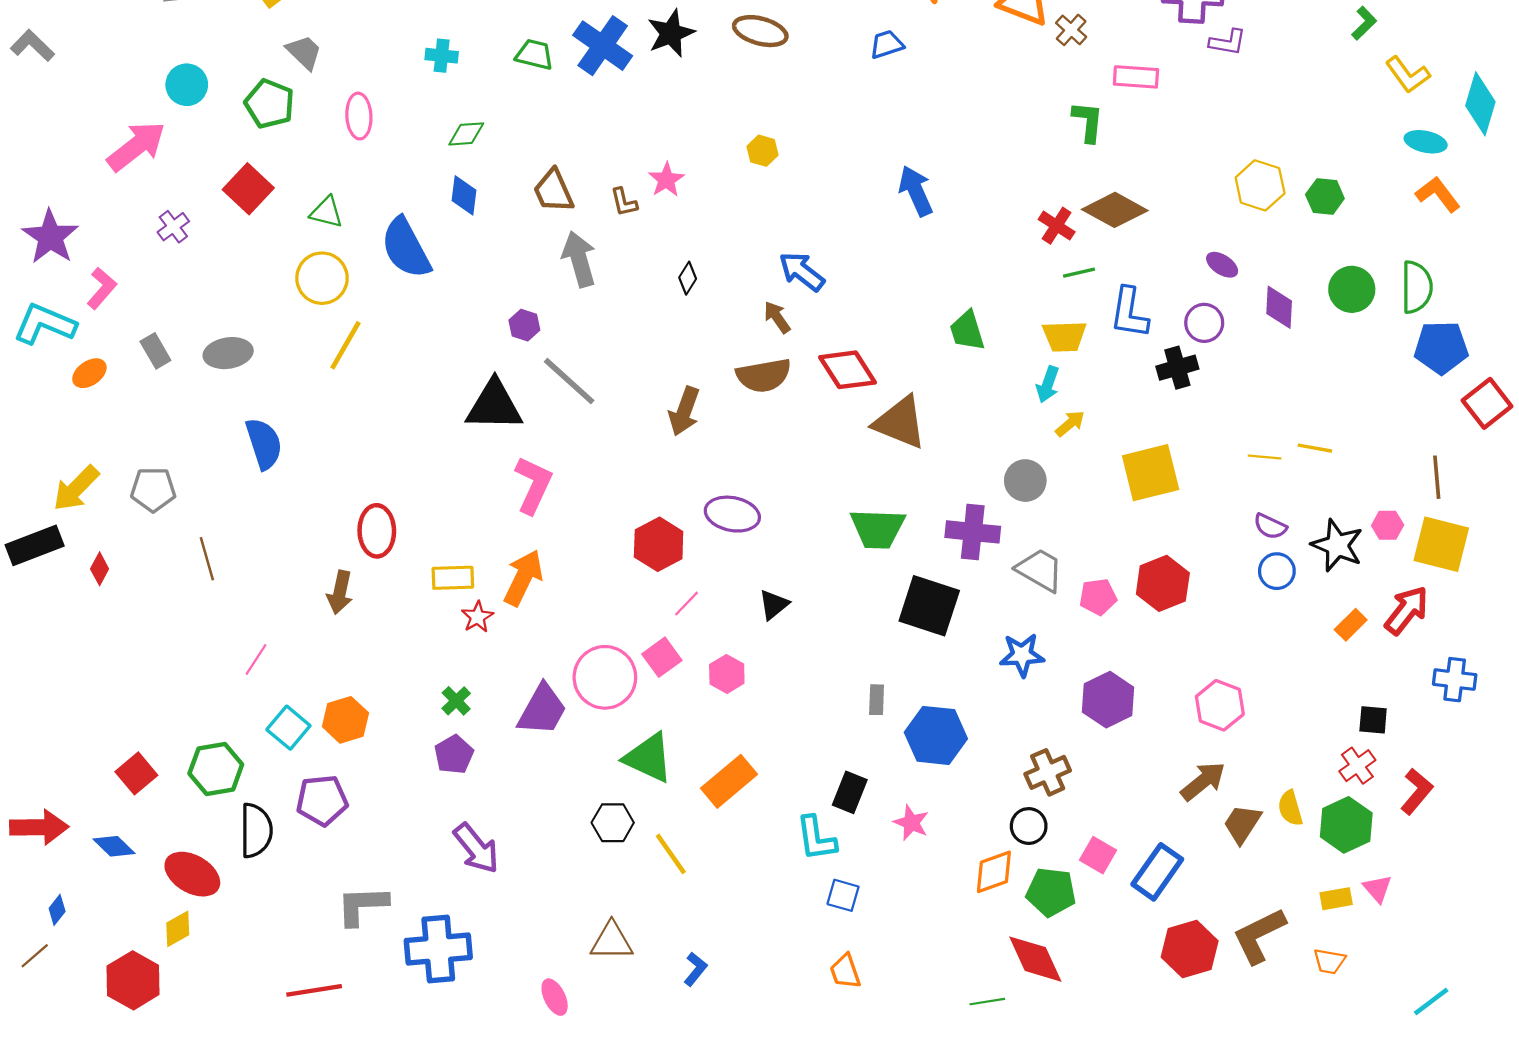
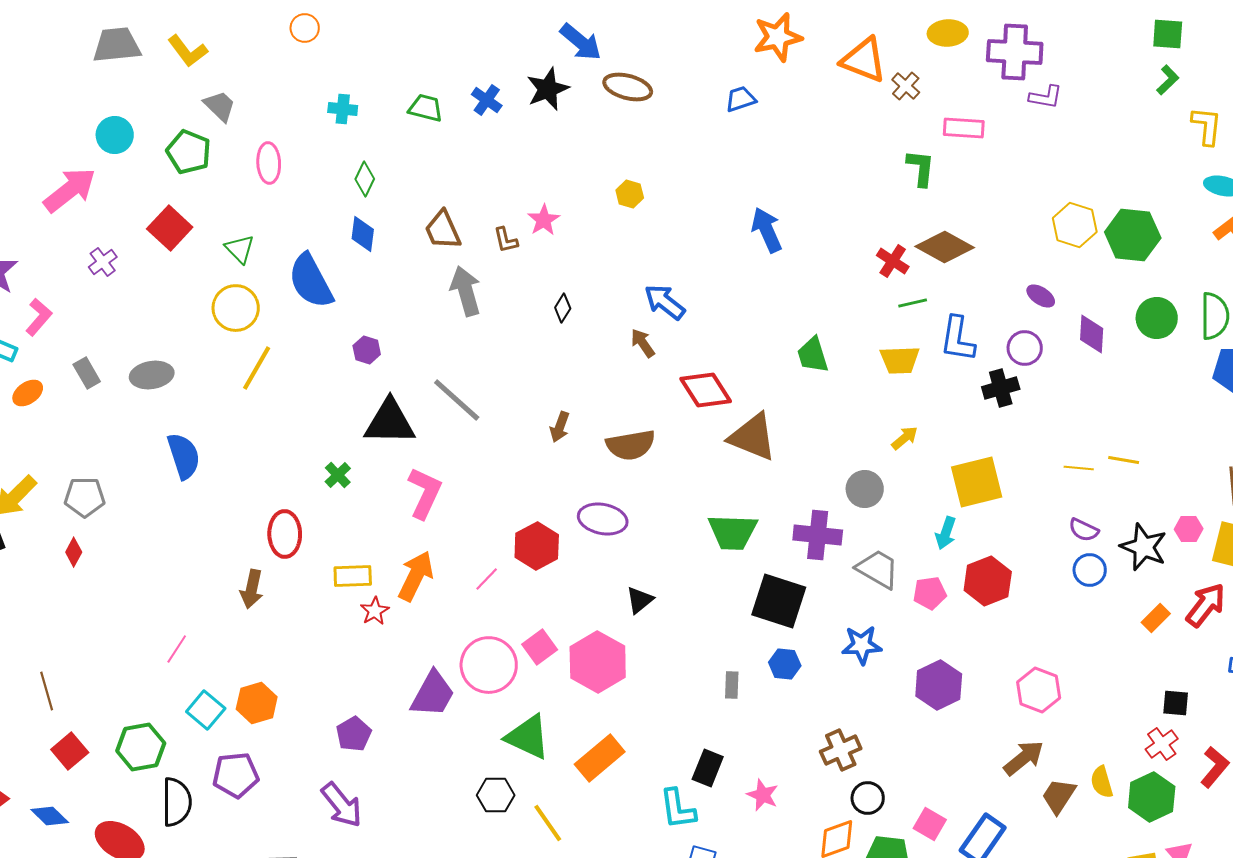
blue cross: (603, 46) -> (487, 100), size x0.6
yellow L-shape: (1408, 75) -> (1207, 126), turned -138
green diamond: (466, 134) -> (365, 179), turned -60
green hexagon: (1325, 197) -> (1133, 235), size x1.6
green triangle: (326, 212) -> (240, 249), turned 32
purple hexagon: (524, 325) -> (367, 350), moved
brown semicircle: (764, 375) -> (631, 445), moved
cyan arrow: (1048, 384) -> (946, 533), moved
brown arrow: (684, 411) -> (560, 427), size x0.7
brown line: (207, 559) -> (47, 691), moved
red diamond: (100, 569) -> (74, 552), moved
pink line: (687, 604) -> (487, 579), moved
pink hexagon: (727, 674) -> (598, 662), size x1.8
green cross: (456, 701) -> (338, 475), moved
blue hexagon: (936, 735) -> (785, 664), moved, size x0.6
brown cross: (1048, 772) -> (841, 750), moved
purple arrow: (476, 848) -> (342, 805), moved

